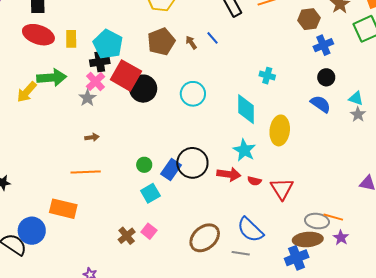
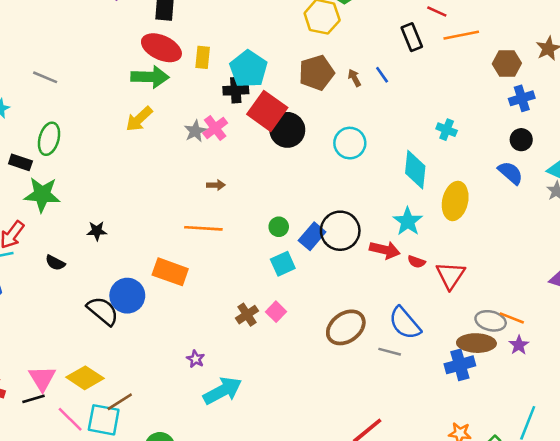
green arrow: (52, 78) -> (150, 77), moved
pink cross: (96, 81) -> (215, 128), moved
gray star: (87, 98) -> (195, 131), moved

